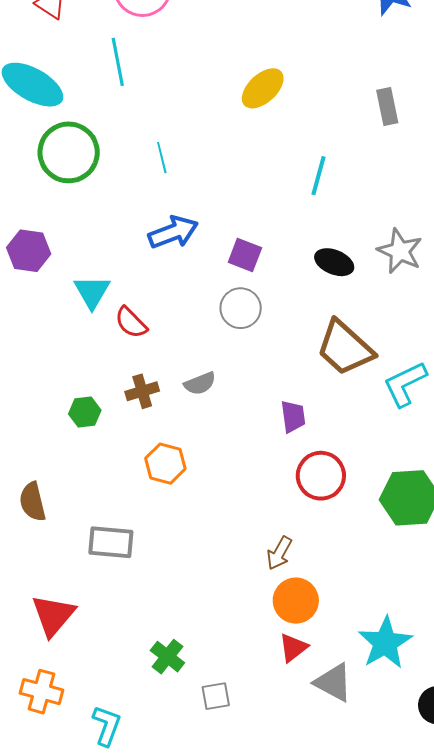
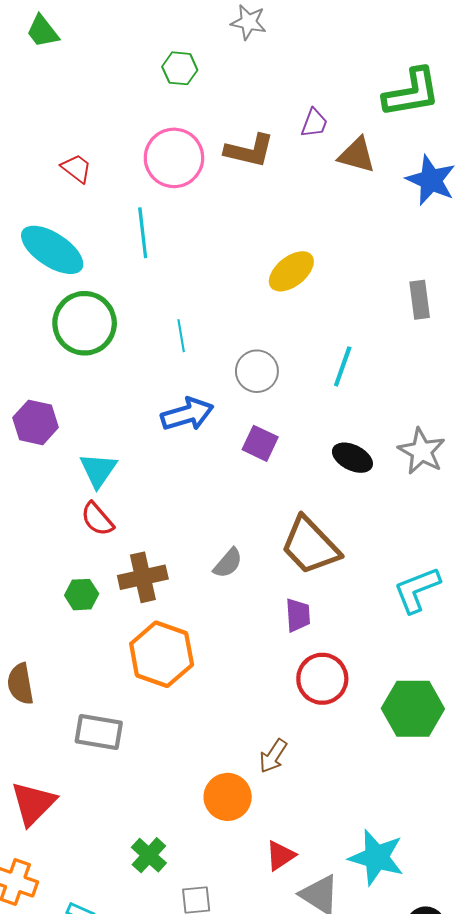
gray circle: (241, 308) -> (257, 371), moved
red semicircle: (131, 323) -> (97, 519), moved
brown trapezoid: (345, 348) -> (310, 546), moved
gray semicircle: (200, 383) -> (228, 563), moved, turned -32
brown cross: (142, 391) -> (143, 577), size x1.4
orange hexagon: (165, 464) -> (162, 654), size x1.5
orange circle: (296, 601) -> (228, 797), moved
cyan star: (385, 643) -> (376, 857), turned -30

